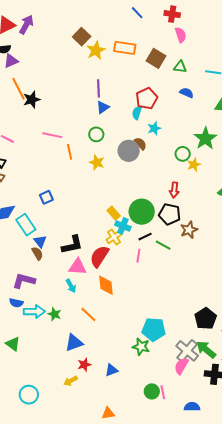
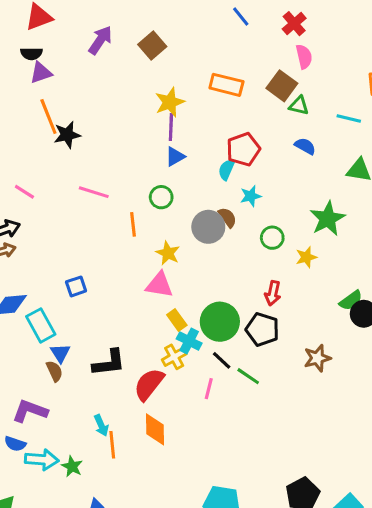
red cross: (172, 14) -> (294, 24), turned 35
purple arrow: (26, 25) -> (100, 40), moved
orange rectangle: (125, 48) -> (226, 85), moved
yellow star: (96, 50) -> (170, 102), moved
brown square: (156, 58) -> (282, 86), moved
orange line: (70, 152) -> (133, 224), moved
green circle: (183, 154) -> (272, 238), moved
yellow star: (97, 162) -> (168, 253), moved
brown star: (189, 230) -> (317, 358), moved
black line: (145, 237) -> (222, 360), turned 64
pink triangle: (78, 267) -> (159, 285), moved
orange line: (88, 315) -> (112, 445), moved, turned 36

